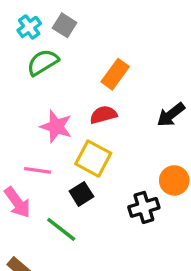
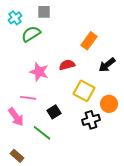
gray square: (65, 25) -> (44, 12), turned -32
cyan cross: (29, 27) -> (15, 18), moved
orange rectangle: (115, 74) -> (89, 41), moved
yellow square: (93, 159) -> (84, 91), moved

